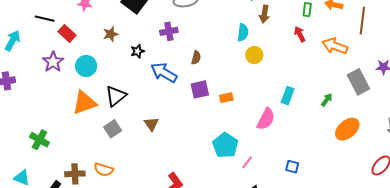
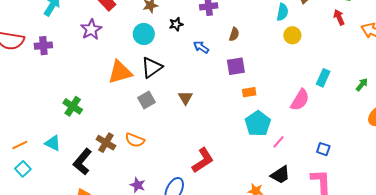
cyan circle: (86, 66) -> (144, 34), moved
blue arrow: (164, 73) -> (201, 47), size x0.6
orange rectangle: (226, 98) -> (249, 92), moved
brown cross: (75, 174) -> (106, 143), turned 30

